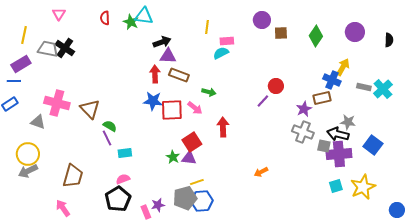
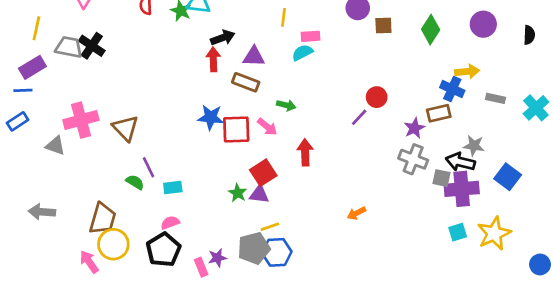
purple triangle: (168, 56) -> (254, 57), moved
yellow arrow: (343, 67) -> (467, 71), turned 54
red arrow: (155, 74) -> (213, 59), moved
cyan cross: (383, 89) -> (536, 108), moved
pink cross: (57, 103) -> (81, 120), turned -30
green semicircle: (110, 126) -> (135, 182), moved
yellow circle: (28, 154) -> (113, 244), moved
gray arrow: (28, 171) -> (42, 212), turned 30

